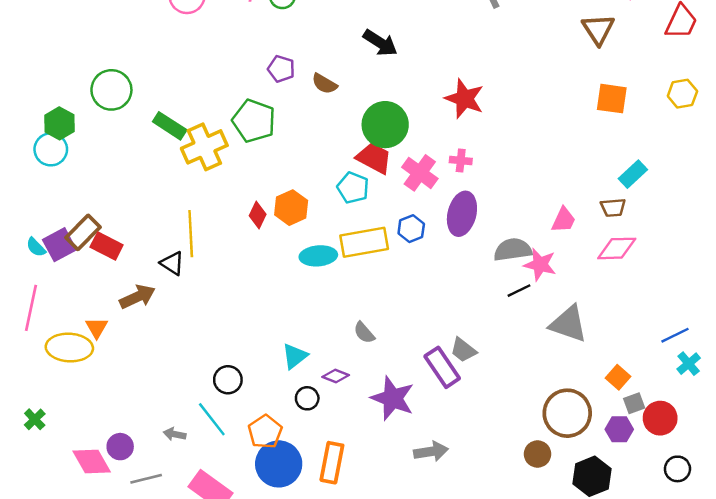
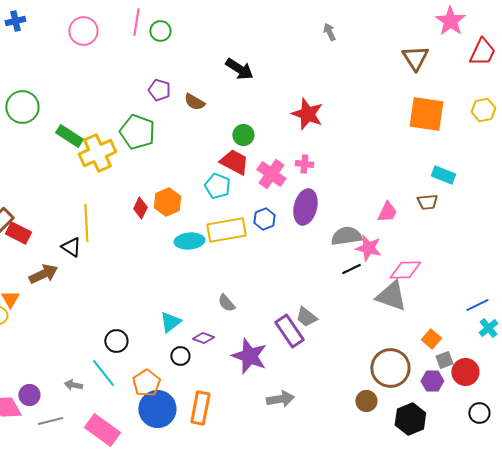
orange square: (612, 99) -> (426, 114), size x1.4
green circle: (385, 125) -> (243, 135), size x0.6
cyan rectangle: (633, 174) -> (443, 175), turned 65
pink diamond: (617, 248) -> (405, 270), moved

